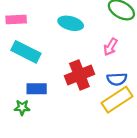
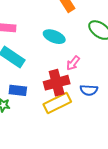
pink arrow: (110, 47) -> (73, 63), moved
yellow rectangle: (117, 100) -> (57, 103), moved

